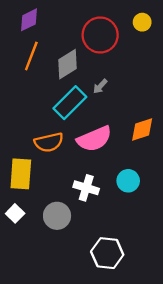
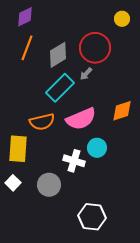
red circle: (100, 35) -> (95, 48), moved
cyan circle: (128, 181) -> (97, 148), moved

